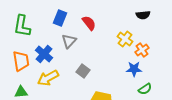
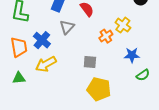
orange cross: (142, 50) -> (106, 36), moved
gray square: (83, 71) -> (90, 62), moved, turned -32

